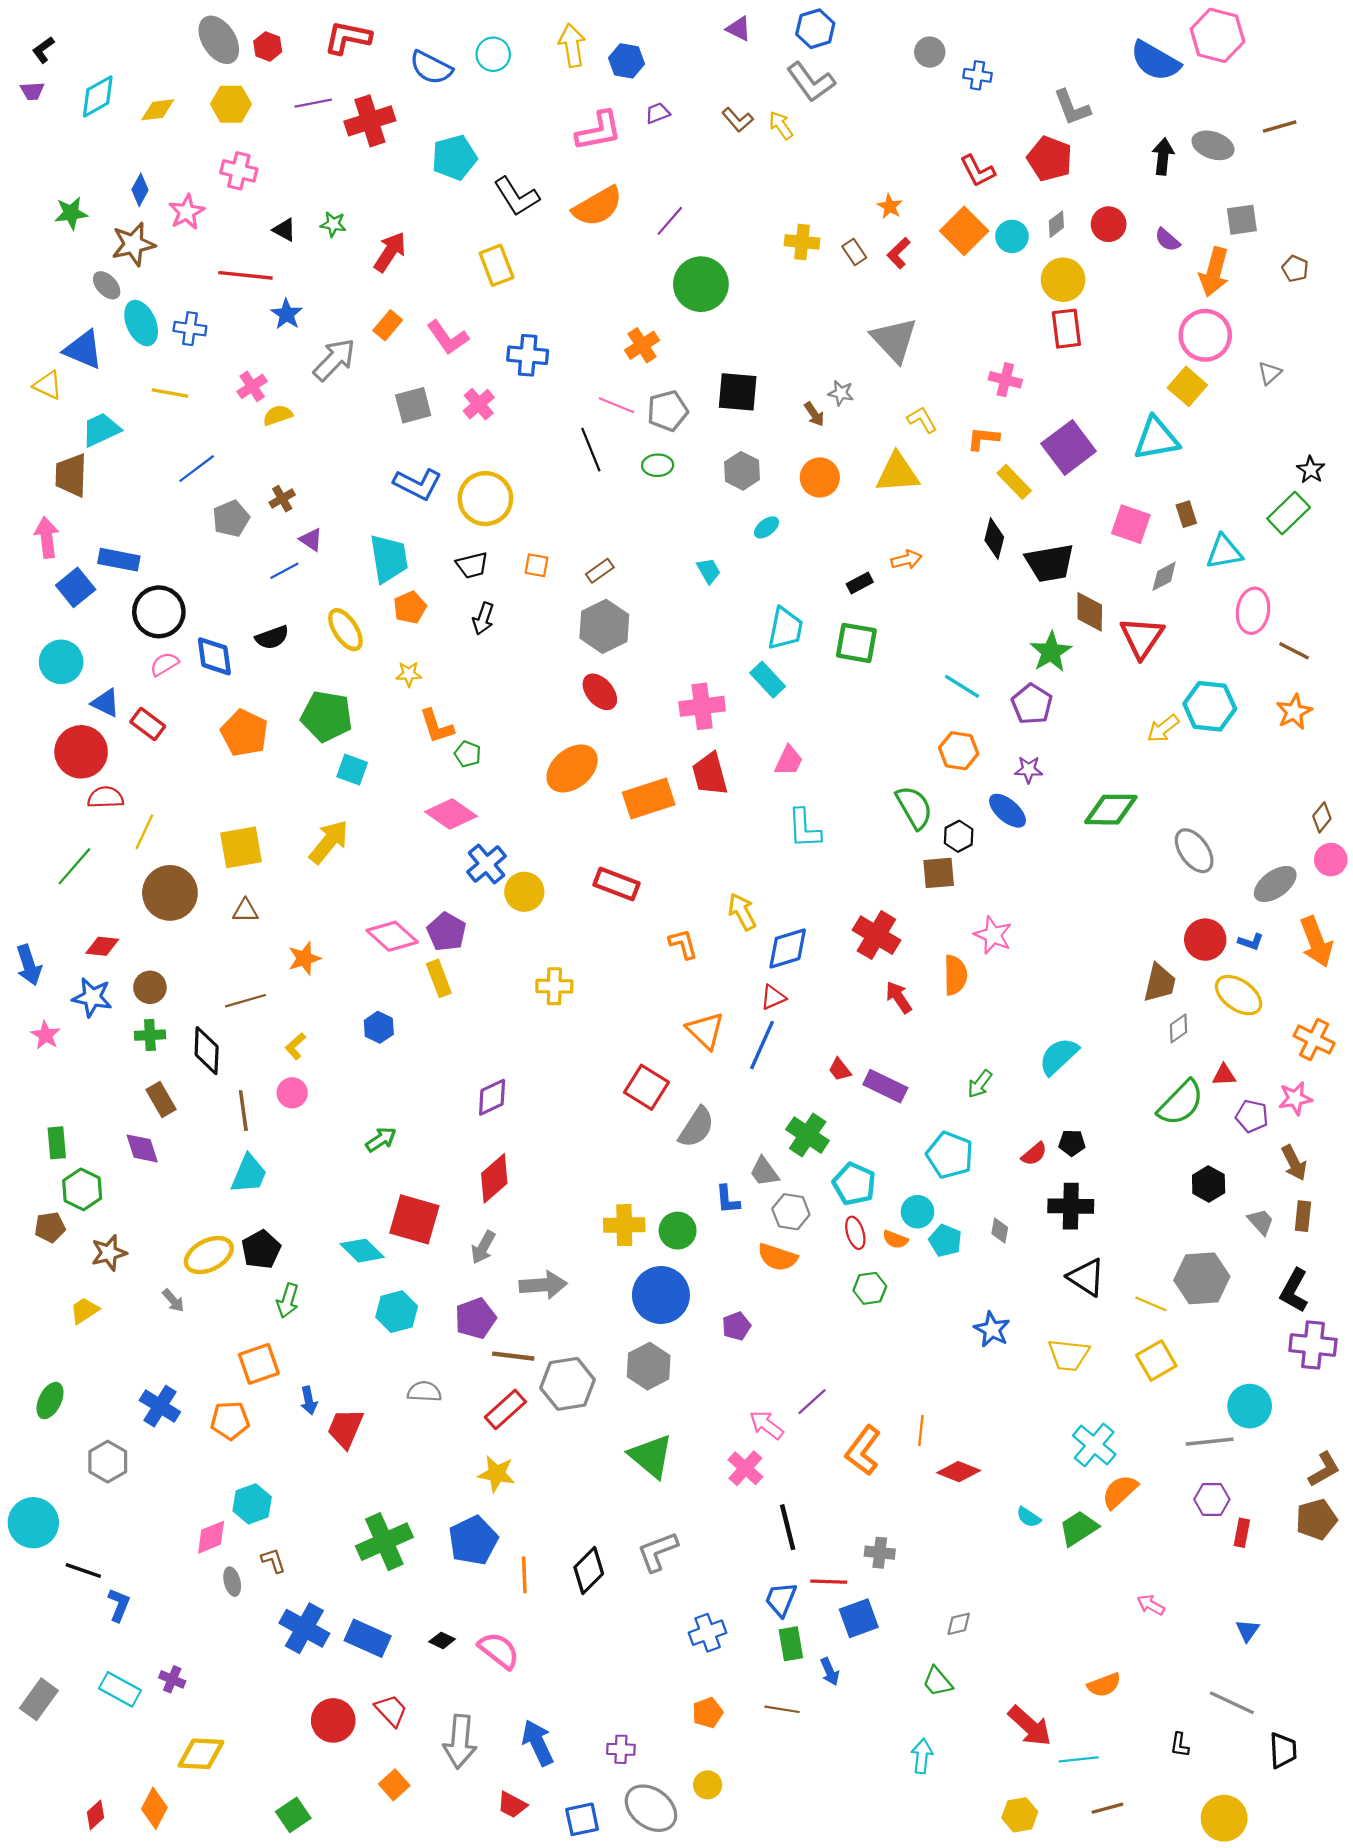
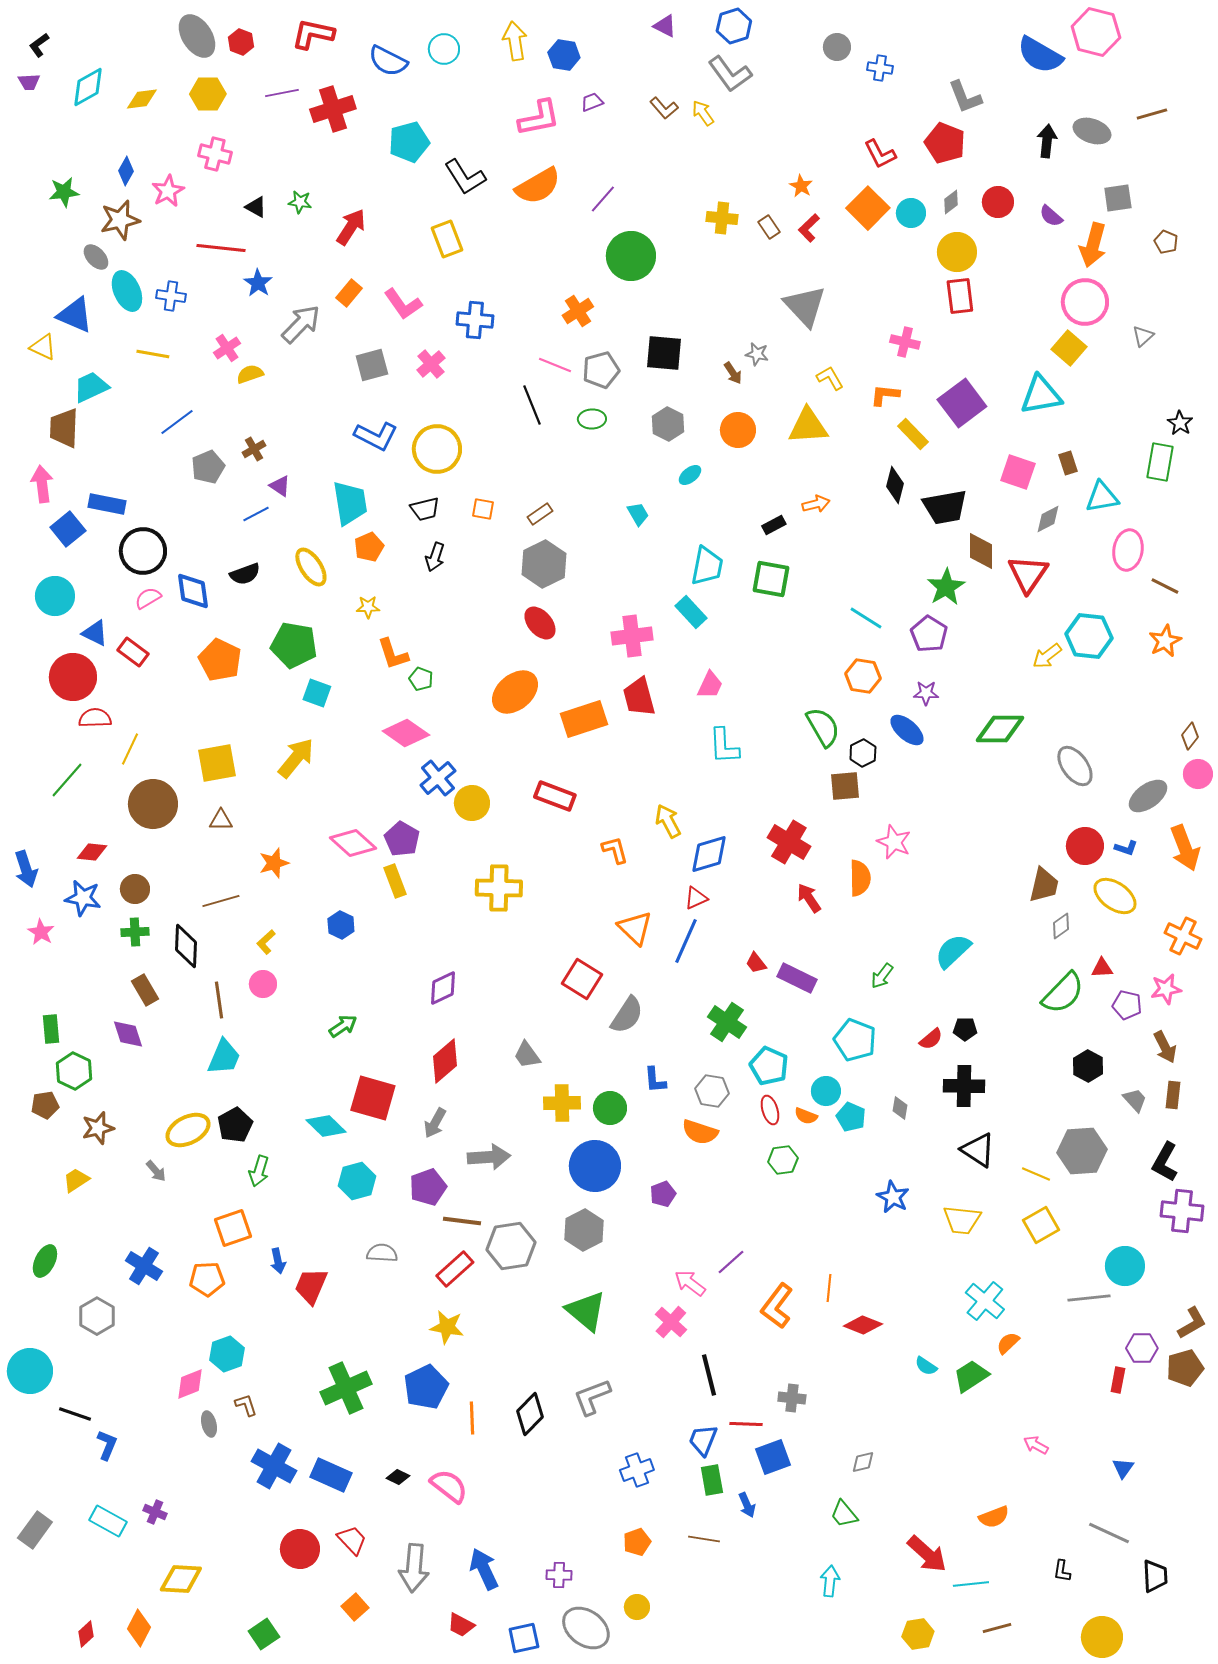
green rectangle: (1289, 513) -> (1160, 462), turned -36
yellow cross: (554, 986) -> (499, 888), size x1.4
gray trapezoid: (764, 1172) -> (527, 1055), moved
orange semicircle: (1120, 1492) -> (1008, 1343), size x0.7
purple hexagon: (1212, 1499) -> (1142, 1348), moved

